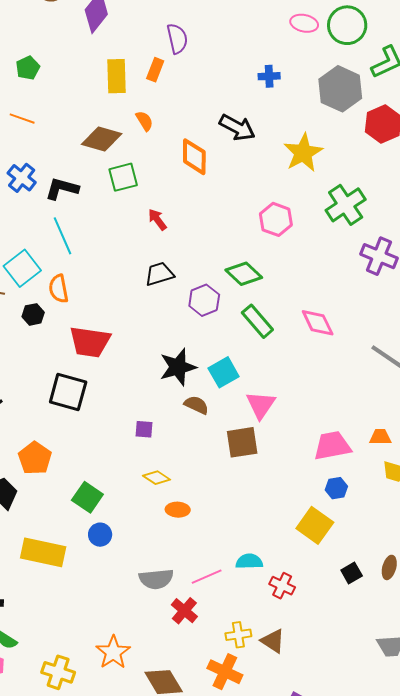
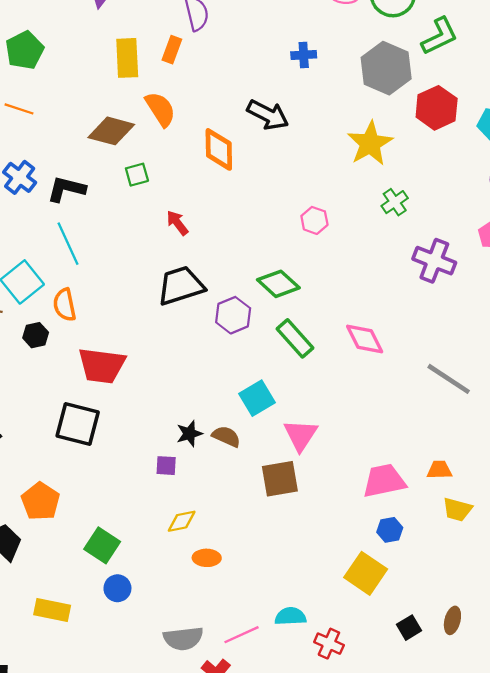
green pentagon: (28, 68) -> (25, 50), size x1.4
orange semicircle: (144, 121) -> (160, 109), size x1.5
yellow star: (303, 153) -> (370, 143), moved
green square: (123, 177) -> (137, 175), size x0.7
green cross: (346, 205) -> (395, 202), size x0.6
pink hexagon: (276, 219) -> (314, 220), size x0.7
black trapezoid: (159, 274) -> (181, 286), size x1.4
black star: (178, 367) -> (189, 434), moved, size x0.6
yellow diamond: (157, 478) -> (182, 521), turned -44
yellow rectangle: (43, 552) -> (52, 610), size x0.7

